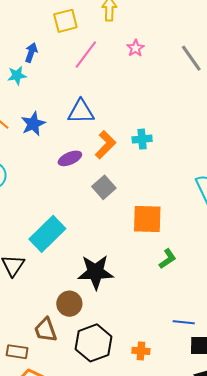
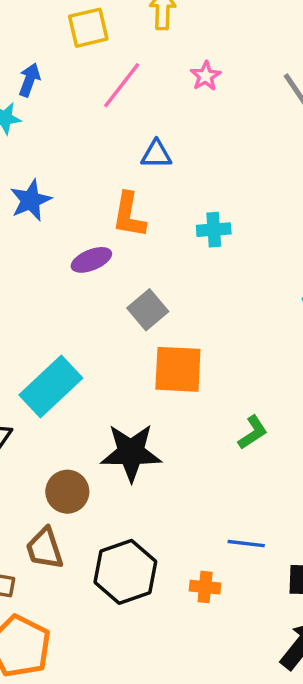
blue triangle: (81, 112) -> (156, 154), moved, size x0.7
orange L-shape: (105, 145) -> (129, 215), moved, turned 144
orange square: (147, 219) -> (178, 369), moved
brown circle: (69, 304) -> (67, 492), moved
blue line: (184, 322) -> (246, 544), moved

